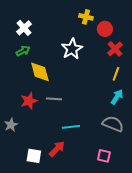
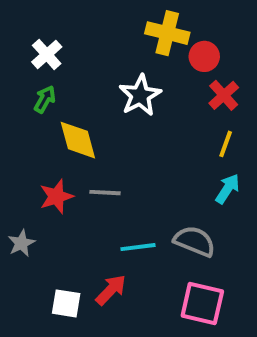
yellow cross: (86, 17) -> (167, 33), size x1.5
green arrow: (23, 51) -> (45, 99), turned -32
gray semicircle: (113, 124) -> (195, 241), moved
pink square: (104, 156) -> (202, 303), size x1.6

